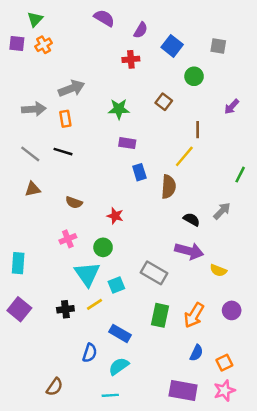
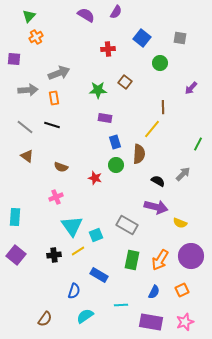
purple semicircle: (141, 30) -> (116, 12), moved
purple square: (17, 44) -> (14, 59), moved
brown square: (164, 102) -> (125, 82), moved
brown triangle: (33, 189) -> (27, 156), turned 48
green circle: (103, 247) -> (116, 165), moved
purple circle: (232, 310) -> (191, 256), size x1.6
blue semicircle: (196, 353) -> (154, 292), moved
orange square: (224, 363) -> (182, 290), moved
cyan semicircle: (119, 366) -> (85, 316), moved
cyan line: (110, 395) -> (121, 305), moved

